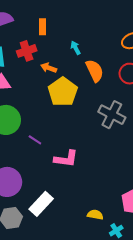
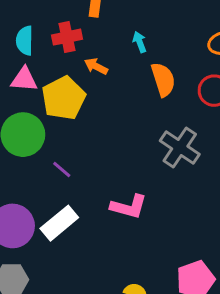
yellow pentagon: (63, 92) -> (64, 98), moved
pink L-shape: (66, 159) -> (129, 207), moved
white rectangle: (41, 204) -> (59, 223), moved

